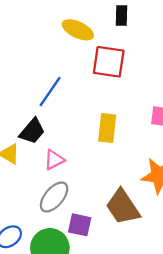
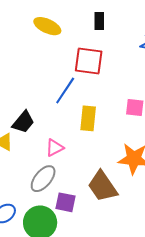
yellow ellipse: (78, 30) -> (47, 26), moved
blue line: (50, 92) -> (65, 91), moved
pink triangle: (54, 160) -> (55, 148), moved

